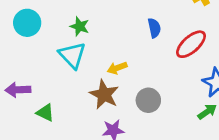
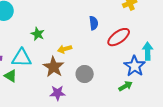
green star: (80, 26) -> (38, 34), moved
cyan triangle: (72, 55) -> (22, 58), moved, turned -50

